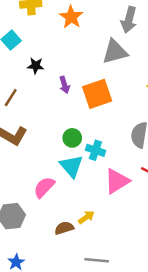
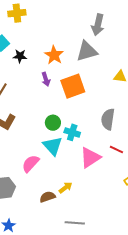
orange star: (71, 17) -> (54, 55), moved
black star: (36, 66) -> (20, 56), moved

